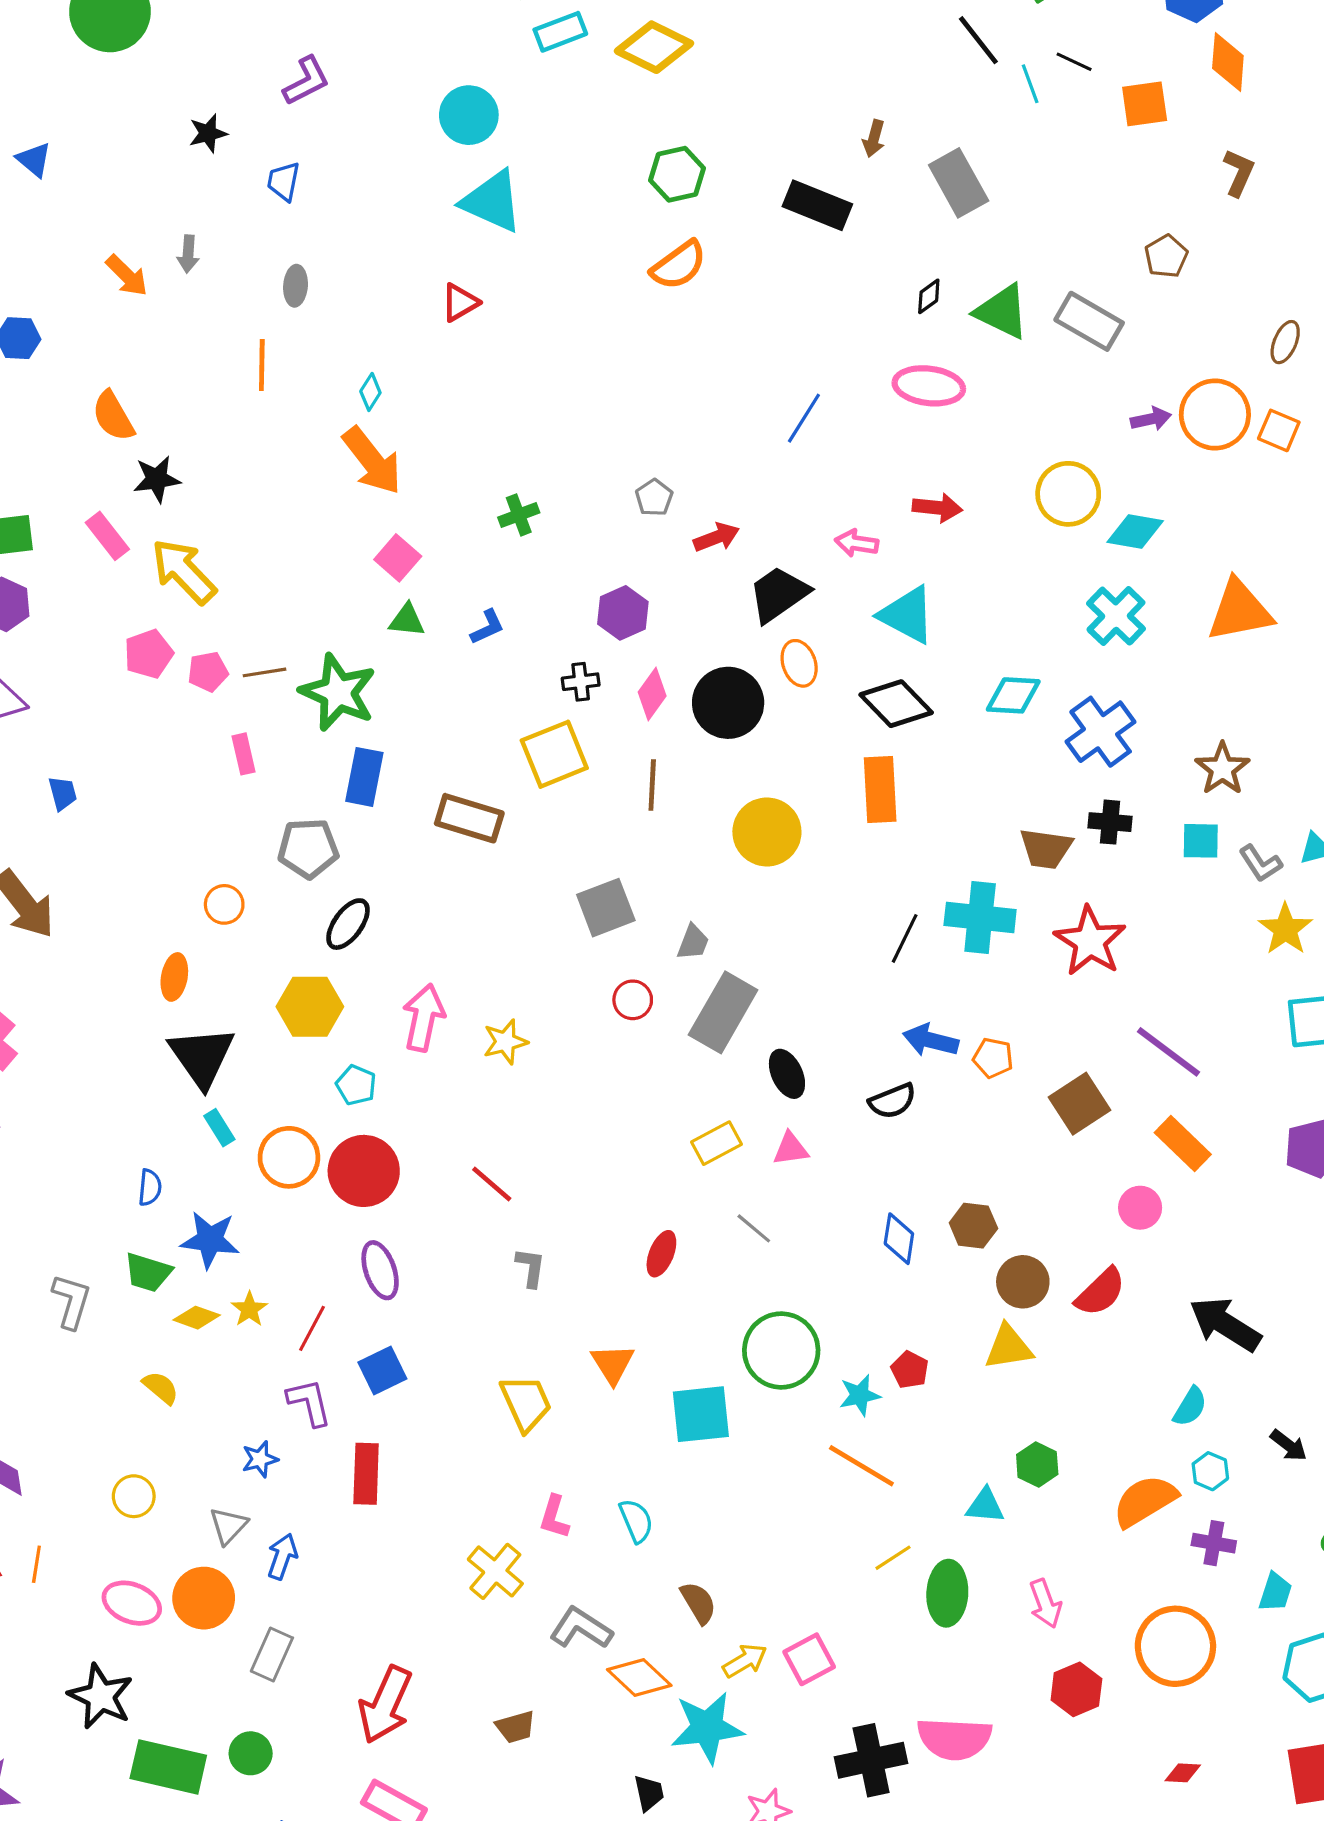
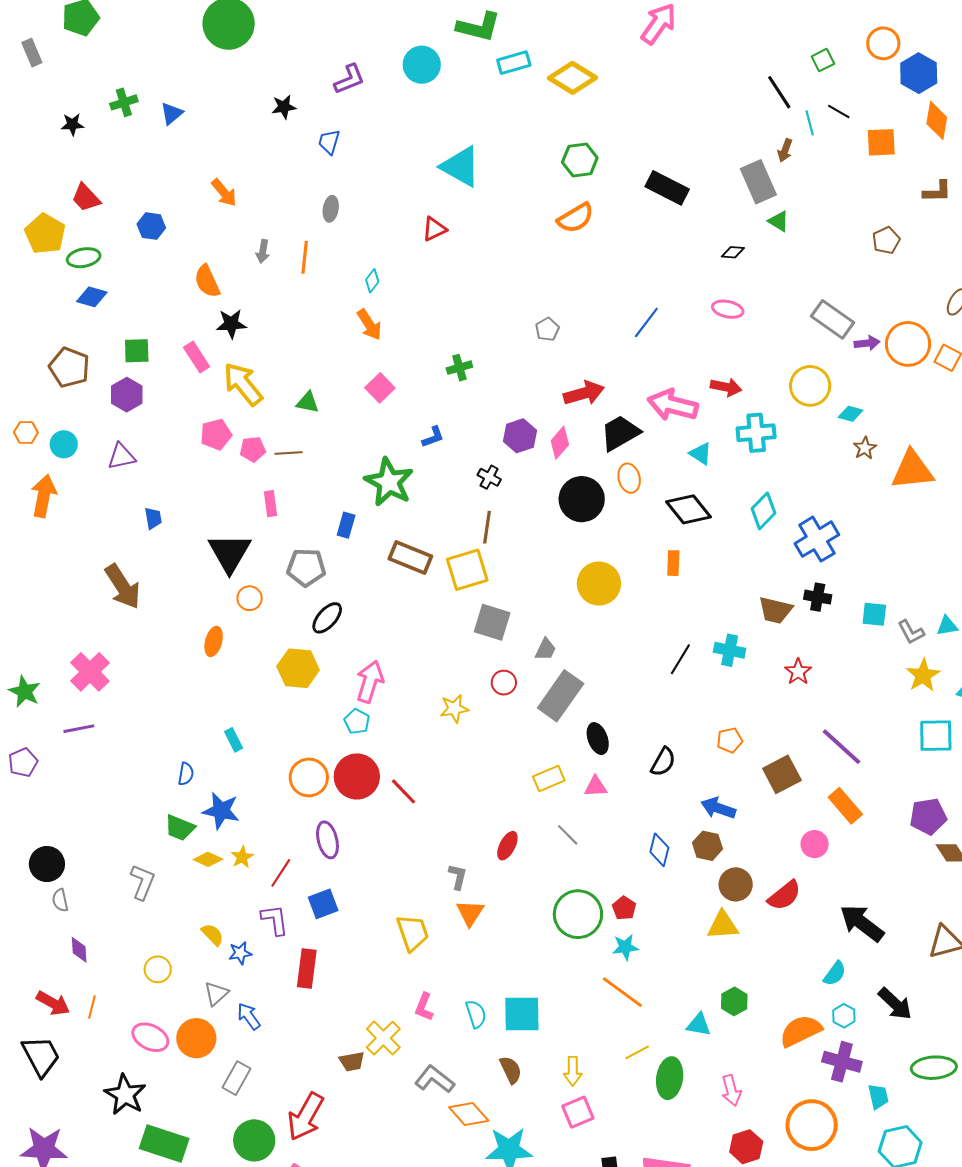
cyan circle: (469, 115) -> (422, 65), moved
brown arrow: (874, 139) -> (785, 150), moved
blue triangle: (34, 160) -> (172, 113), turned 35
brown L-shape: (1239, 173) -> (937, 192), turned 60
gray arrow: (188, 254) -> (263, 251), moved
black diamond: (929, 296) -> (733, 252), turned 35
green triangle: (1002, 312) -> (779, 221), moved, size x0.6
gray rectangle: (1089, 321) -> (832, 319), moved
pink ellipse: (929, 386) -> (728, 309), size x0.7
orange arrow: (372, 461) -> (369, 325), size x0.7
gray pentagon: (654, 498) -> (547, 329), moved
cyan diamond: (1135, 532) -> (851, 414), size x0.7
red arrow: (716, 537) -> (584, 393), size x1.4
pink arrow: (857, 543) -> (673, 405), size x1.8
cyan triangle: (907, 615) -> (701, 454), size x0.6
cyan cross: (1116, 616) -> (756, 433), moved, turned 36
green triangle: (407, 620) -> (308, 402), moved
black cross: (581, 682) -> (489, 477), turned 30
green star: (338, 692) -> (389, 482), moved
pink diamond: (652, 694) -> (560, 443), moved
cyan diamond: (1013, 695) -> (763, 511), turned -54
yellow square: (554, 754) -> (467, 570), moved
brown star: (1222, 769) -> (865, 448), moved, size x0.7
blue rectangle: (364, 777) -> (346, 525), size x0.7
brown line: (652, 785) -> (487, 527), moved
orange rectangle: (880, 790) -> (673, 563), size x0.6
gray square: (606, 908) -> (492, 622), turned 33
cyan cross: (980, 917) -> (730, 650), size x0.7
red star: (1090, 941) -> (798, 672), size x0.6
blue arrow: (931, 1040) -> (718, 808), moved
yellow star: (505, 1042) -> (454, 709), moved
black triangle: (202, 1057) -> (229, 553), moved
orange pentagon: (993, 1058) -> (730, 740), turned -30
cyan pentagon: (356, 1085) -> (357, 721), moved
black semicircle: (892, 1101) -> (663, 762), turned -44
orange circle: (289, 1157) -> (309, 777), moved
red circle: (364, 1171) -> (357, 776), moved
gray L-shape: (531, 1268) -> (458, 877), moved
gray L-shape: (71, 1301) -> (143, 882), moved
red pentagon: (910, 1370) -> (624, 908), moved
yellow semicircle: (161, 1388) -> (212, 935), moved
cyan square: (701, 1414) -> (522, 1014), moved
black arrow: (1289, 1445) -> (895, 1004), size x1.5
purple cross: (1214, 1543) -> (842, 1062), size x1.4
blue arrow: (282, 1556) -> (249, 1016), turned -60
cyan trapezoid: (1275, 1592) -> (878, 1096), turned -36
yellow arrow: (745, 1661) -> (573, 1071), moved, turned 116
brown trapezoid: (516, 1727) -> (352, 1061), moved
green circle: (251, 1753) -> (254, 1140), moved, size x1.5

